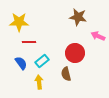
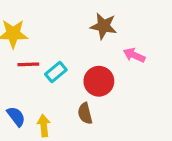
cyan rectangle: (42, 61) -> (56, 72), moved
blue semicircle: (21, 63) -> (16, 116), moved

